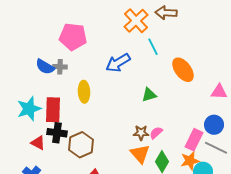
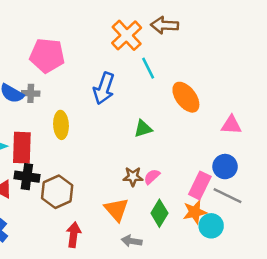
blue arrow: (118, 63) -> (104, 88), turned -40
orange triangle: (140, 154) -> (117, 209), moved

